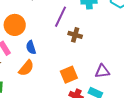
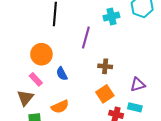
brown cross: (75, 35) -> (105, 66), moved
orange semicircle: (26, 68) -> (60, 107), moved, turned 36

